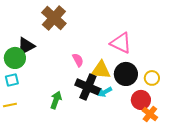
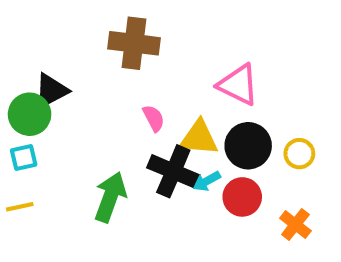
brown cross: (54, 18) -> (134, 43), moved, turned -35
green arrow: (56, 100) -> (110, 197), size x1.4
red circle: (141, 100) -> (242, 197), moved

